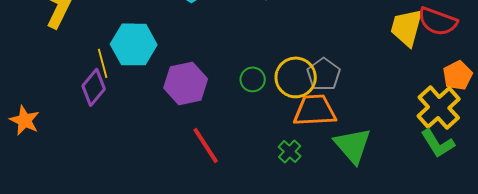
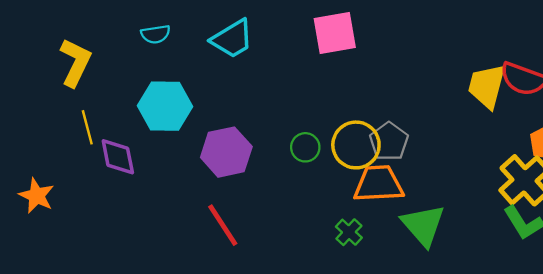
yellow line: (103, 63) -> (87, 127), moved
purple diamond: (94, 87) -> (118, 157), turned -51
red line: (206, 145) -> (223, 225), moved

